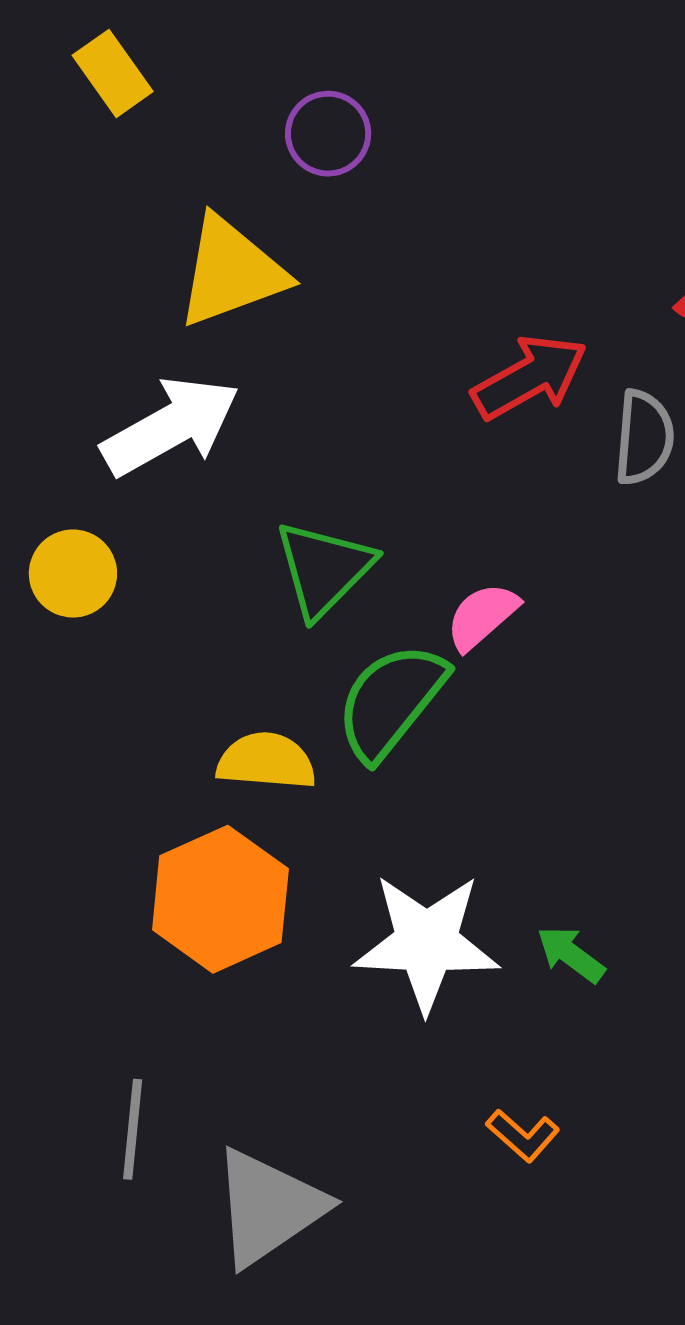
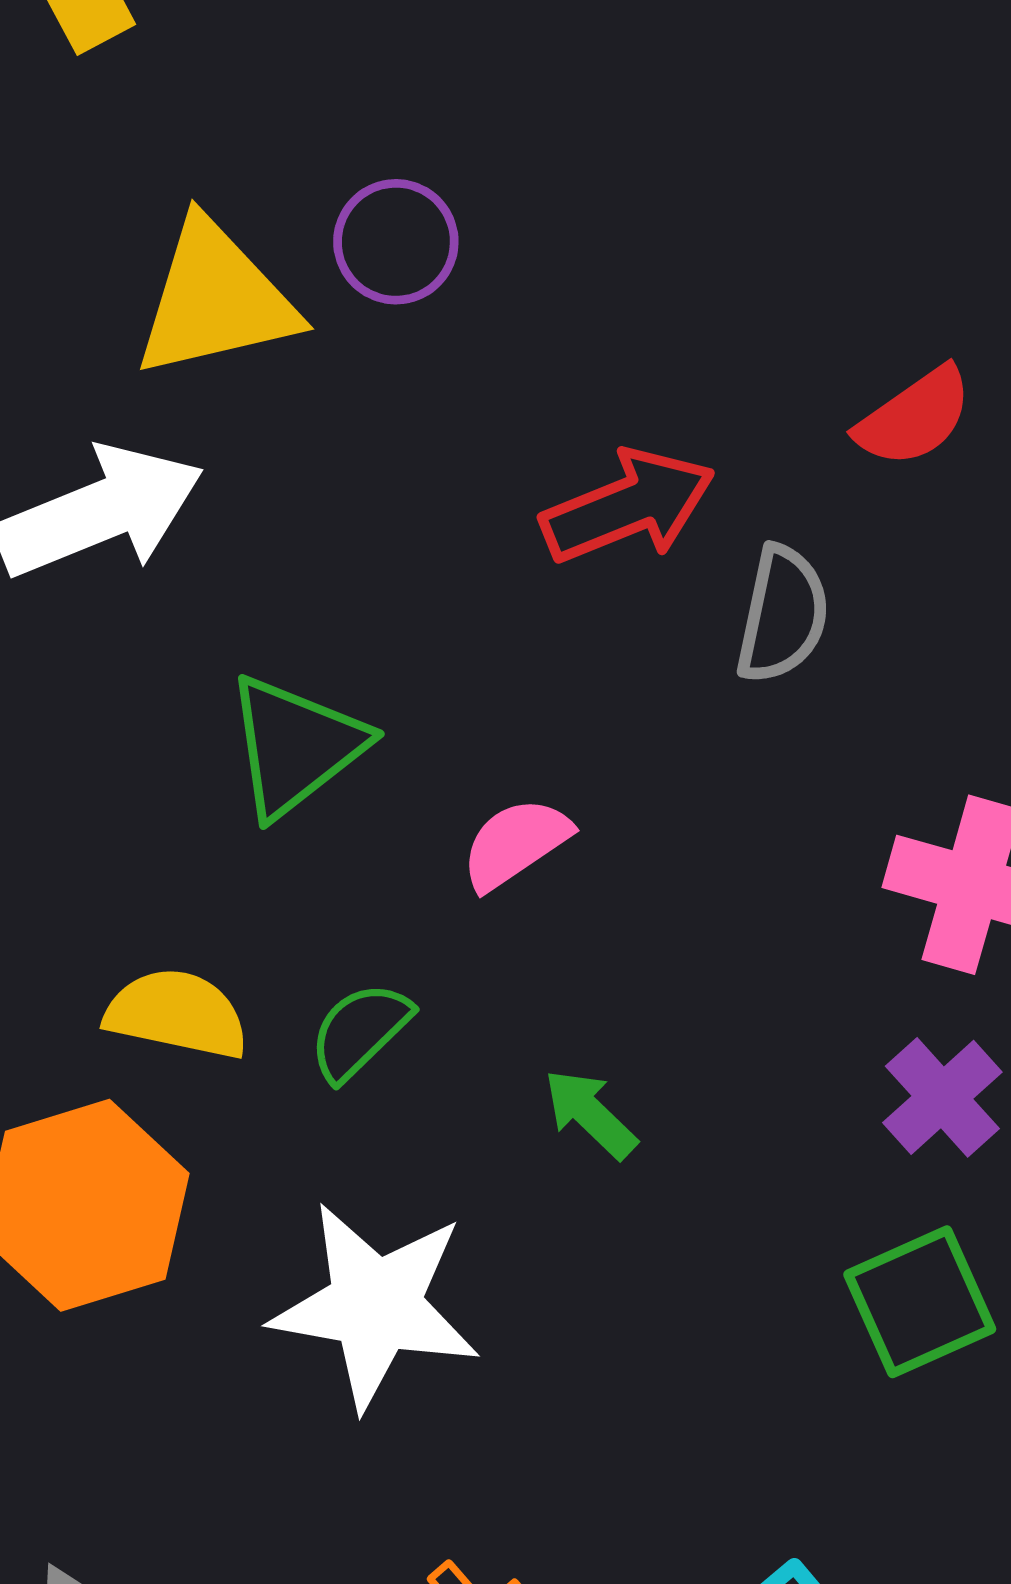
purple circle: (328, 134) -> (396, 242), moved
green semicircle: (391, 701) -> (360, 1031), moved, size x0.6
green arrow: (571, 954) -> (590, 1114), moved

